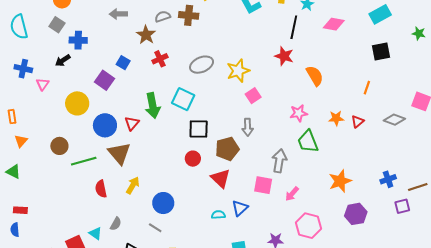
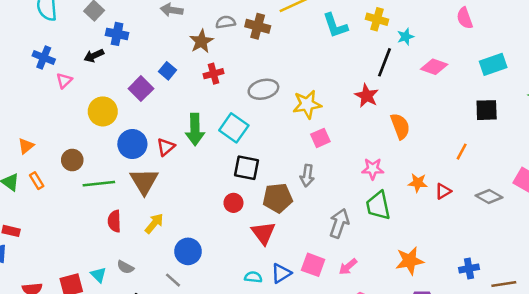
orange rectangle: (12, 117) -> (37, 181), moved, turned -32
pink square: (263, 185) -> (313, 265), moved
gray semicircle: (116, 224) -> (125, 267), turned 80

